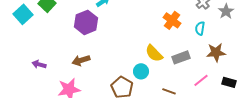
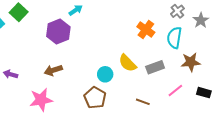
cyan semicircle: (200, 28) -> (174, 38), size x1.5
cyan circle: (141, 71) -> (105, 74), moved

